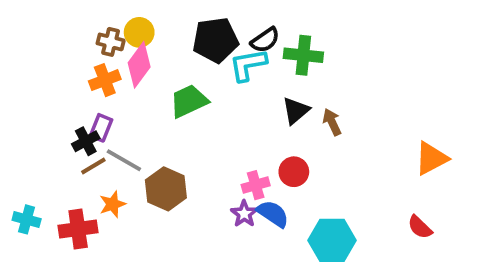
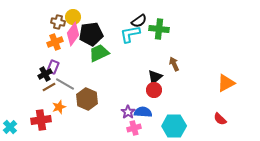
black pentagon: (216, 40) -> (91, 34), moved
black triangle: (296, 111) -> (155, 77), moved
pink cross: (256, 185) -> (134, 128), moved
blue semicircle: (273, 214) -> (143, 112), turned -30
cyan cross: (27, 219) -> (10, 127), moved, turned 32

